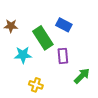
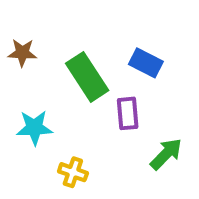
blue rectangle: (64, 25) -> (146, 63), moved
cyan star: (23, 55) -> (34, 128), moved

